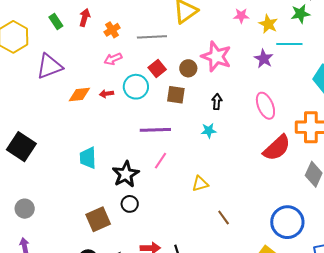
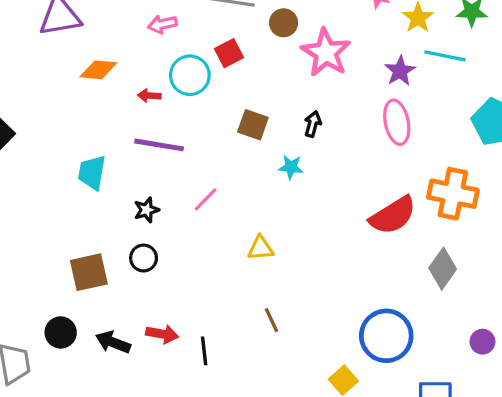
brown circle: (188, 68) -> (284, 23), moved
red arrow: (106, 94) -> (149, 96), moved
brown square: (176, 95) -> (253, 125), moved
pink ellipse: (265, 106) -> (397, 122), moved
purple line: (155, 130) -> (159, 145), moved
black star: (126, 174) -> (146, 210), size x0.6
brown line: (224, 218) -> (272, 320), moved

